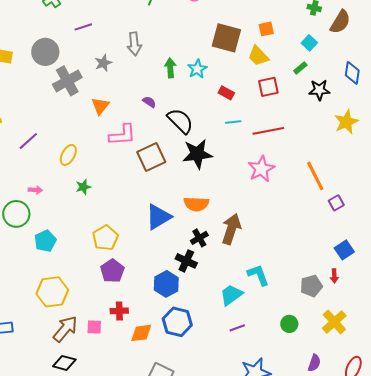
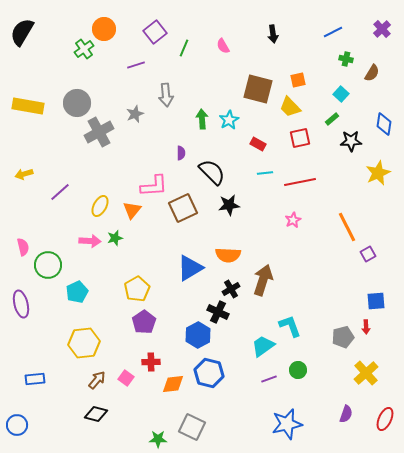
brown semicircle: (340, 22) -> (372, 73), size x0.7
purple line: (83, 27) -> (136, 65), moved
purple semicircle: (149, 102) -> (181, 153), turned 56
orange triangle: (100, 106) -> (132, 210), moved
black star: (197, 154) -> (229, 205), size x0.7
pink star: (261, 169) -> (293, 220), size x0.6
pink arrow: (35, 190) -> (90, 241), moved, size x1.5
blue square: (344, 250) -> (376, 301), turned 30
green circle: (289, 324) -> (298, 370), moved
pink square: (94, 327) -> (126, 378), turned 35
brown arrow: (65, 329) -> (97, 380), size x0.7

